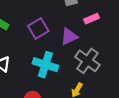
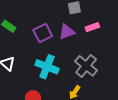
purple triangle: (69, 37) -> (67, 32), moved

